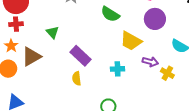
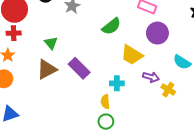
green semicircle: (110, 14) -> (111, 26), turned -72
brown triangle: (31, 57) -> (47, 69), moved
yellow semicircle: (77, 78) -> (105, 102), moved

